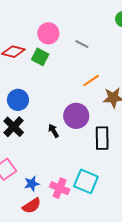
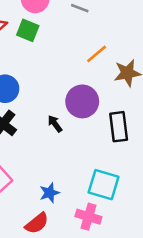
blue star: (32, 184) -> (50, 193), moved
pink cross: (60, 188) -> (88, 217), moved

